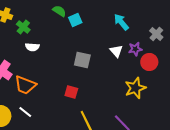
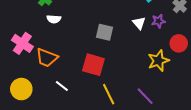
red circle: (149, 62) -> (179, 43), moved
red square: (71, 92) -> (93, 65), size x1.6
white line: (25, 112) -> (62, 86), moved

